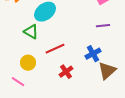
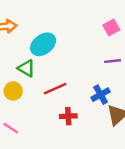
yellow circle: (28, 63) -> (13, 91), moved
red cross: (66, 72) -> (68, 116), turned 32

